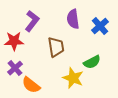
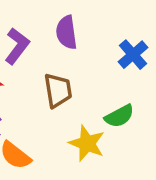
purple semicircle: (73, 19) -> (66, 32), moved

